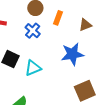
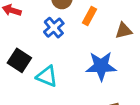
cyan triangle: (33, 68) -> (47, 76), turned 36

